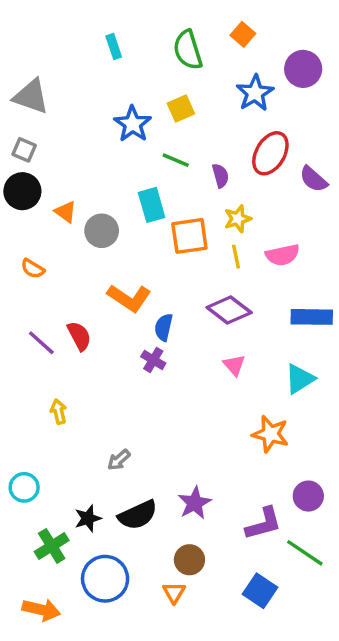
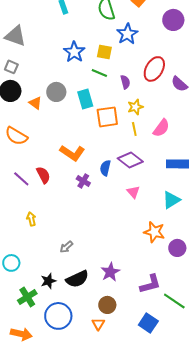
blue star: (255, 93) -> (127, 34), moved
yellow square: (181, 109) -> (104, 52), moved, turned 35
gray circle: (102, 231) -> (56, 92), moved
pink semicircle: (282, 255) -> (161, 128), turned -42
orange semicircle: (33, 269) -> (16, 136), size x1.6
blue semicircle: (164, 327) -> (105, 168), moved
purple cross: (153, 360) -> (83, 181), moved
purple circle: (308, 496) -> (177, 248), moved

